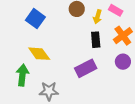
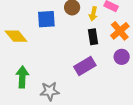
blue square: (35, 19) -> (46, 19), moved, turned -36
yellow diamond: (39, 54) -> (16, 36), moved

